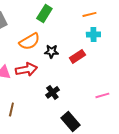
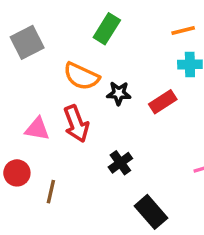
orange semicircle: (29, 41) -> (81, 76), turned 55
red arrow: (26, 69) -> (76, 124), turned 80

